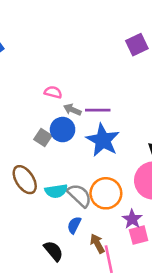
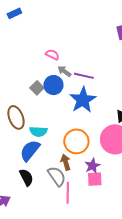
gray semicircle: (79, 195) -> (57, 176), moved
blue semicircle: (74, 225) -> (30, 151), moved, size x1.6
brown arrow: (97, 244) -> (66, 162), moved

